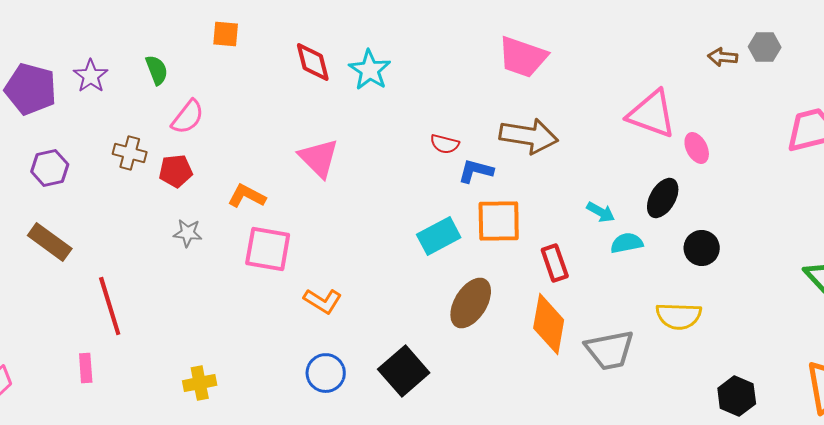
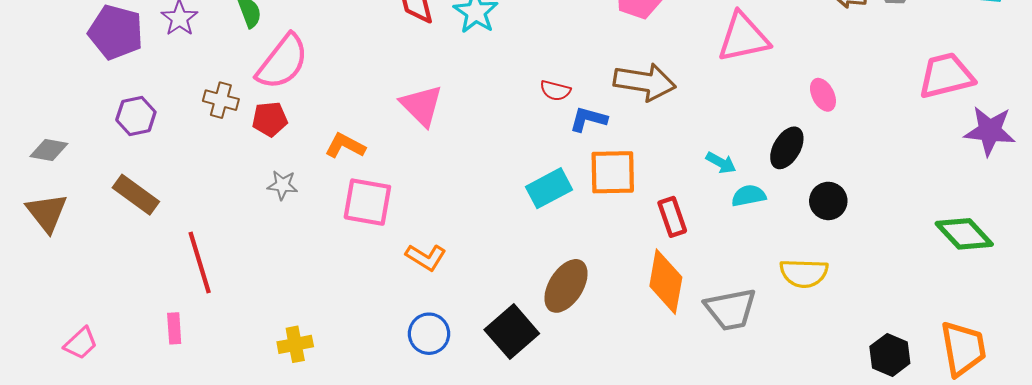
pink triangle: (652, 114) -> (743, 37), moved, turned -32
pink semicircle: (188, 117) -> (282, 62), size x1.5
brown ellipse: (471, 303) -> (566, 286), moved
black hexagon: (737, 396) -> (890, 355), moved

